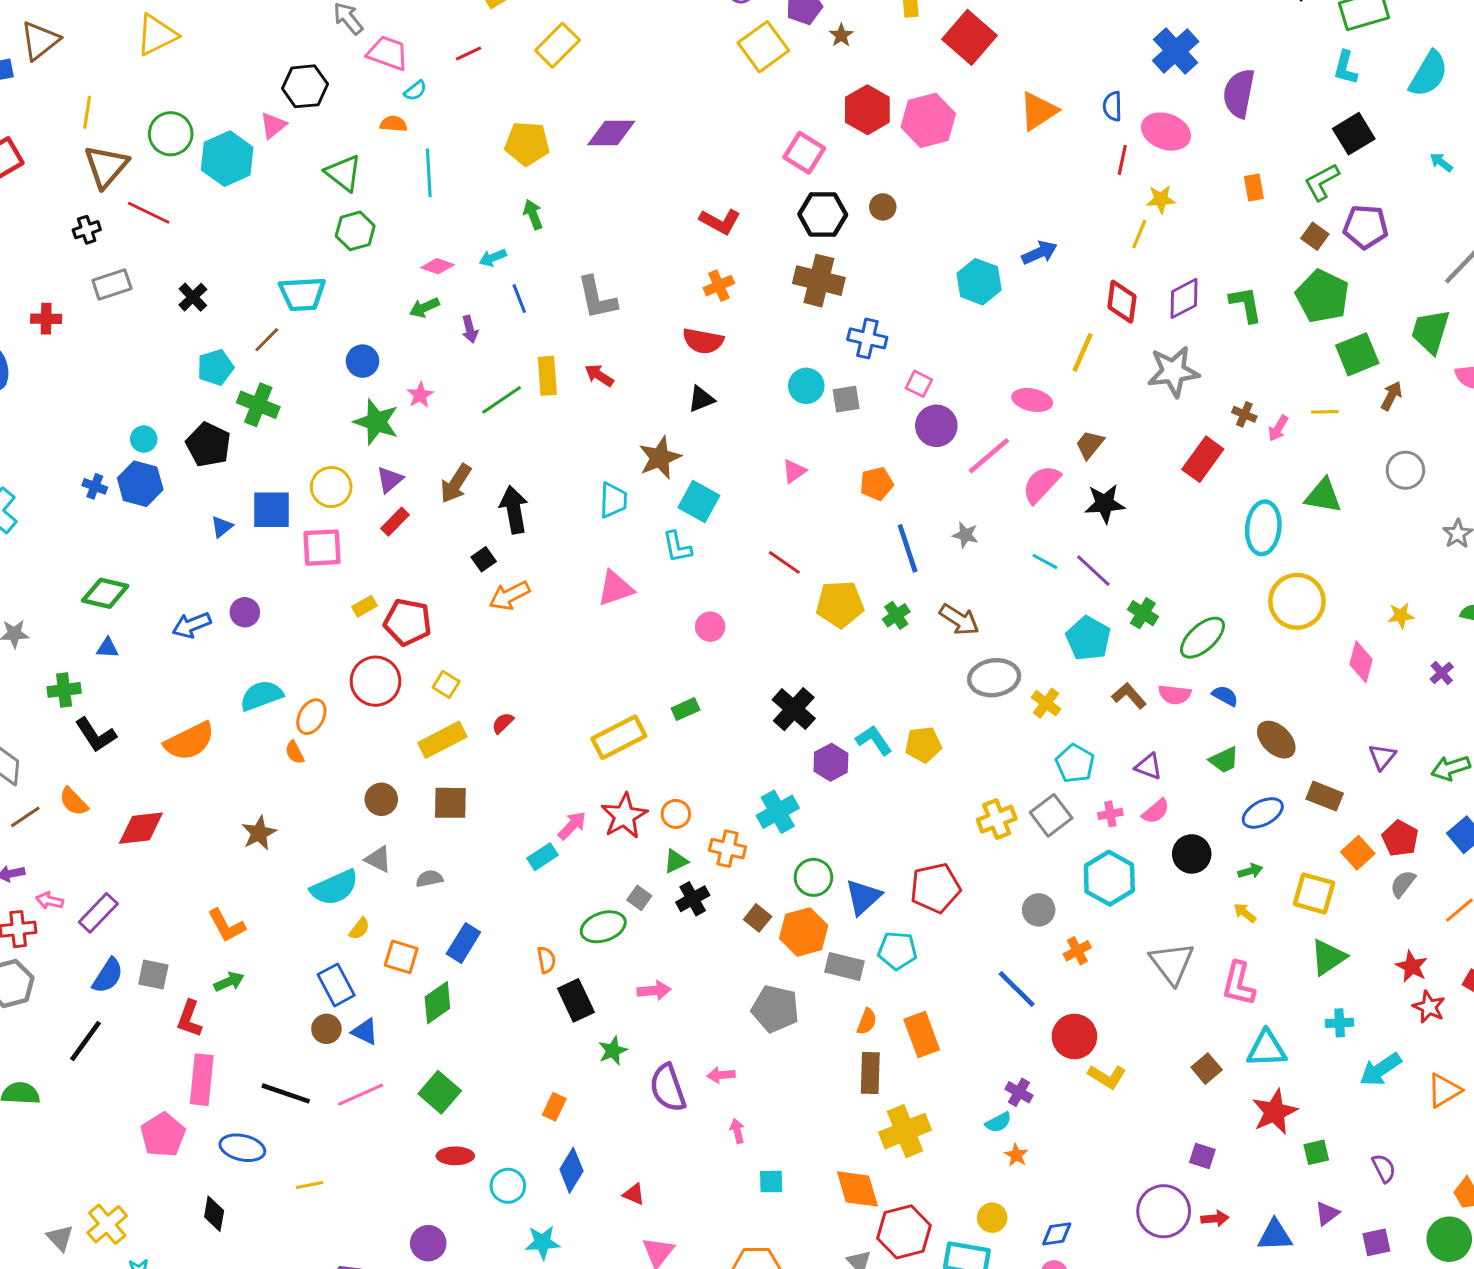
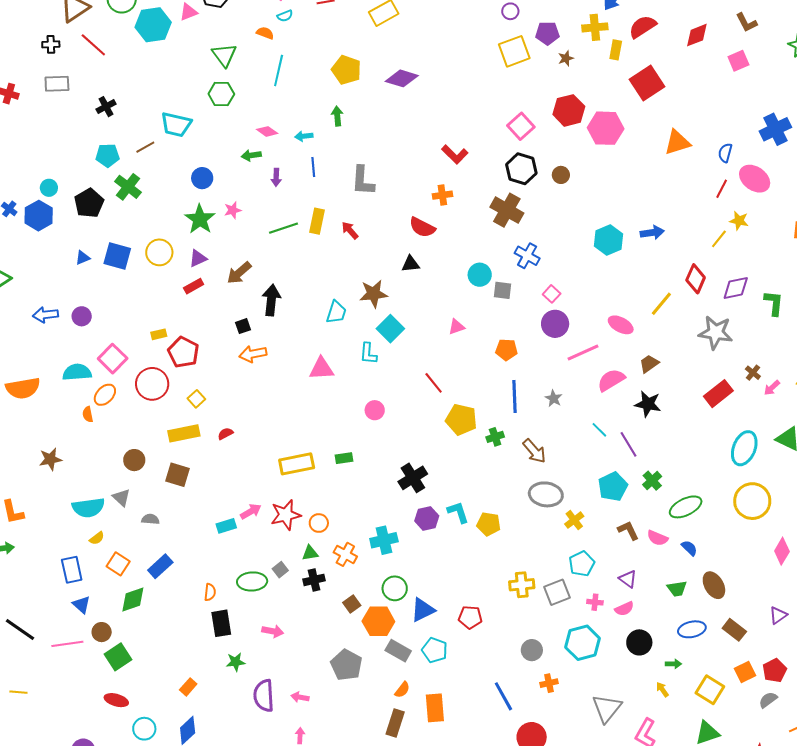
pink square: (322, 548) -> (113, 359), moved, turned 32
red pentagon: (935, 888) -> (470, 617), size x0.7
brown circle: (326, 1029) -> (102, 632), moved

